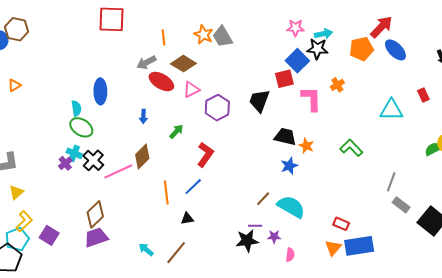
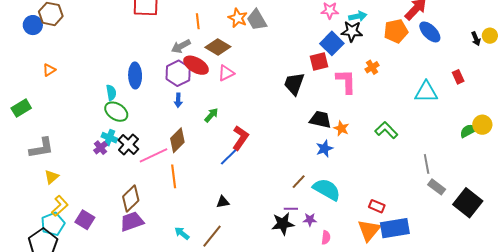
purple hexagon: (217, 108) -> (178, 73), moved
gray line: (391, 182) -> (427, 164), turned -30
blue line: (193, 187) -> (229, 157), moved
orange line: (166, 193) -> (174, 176), moved
orange triangle: (333, 248) -> (369, 230), size x1.4

